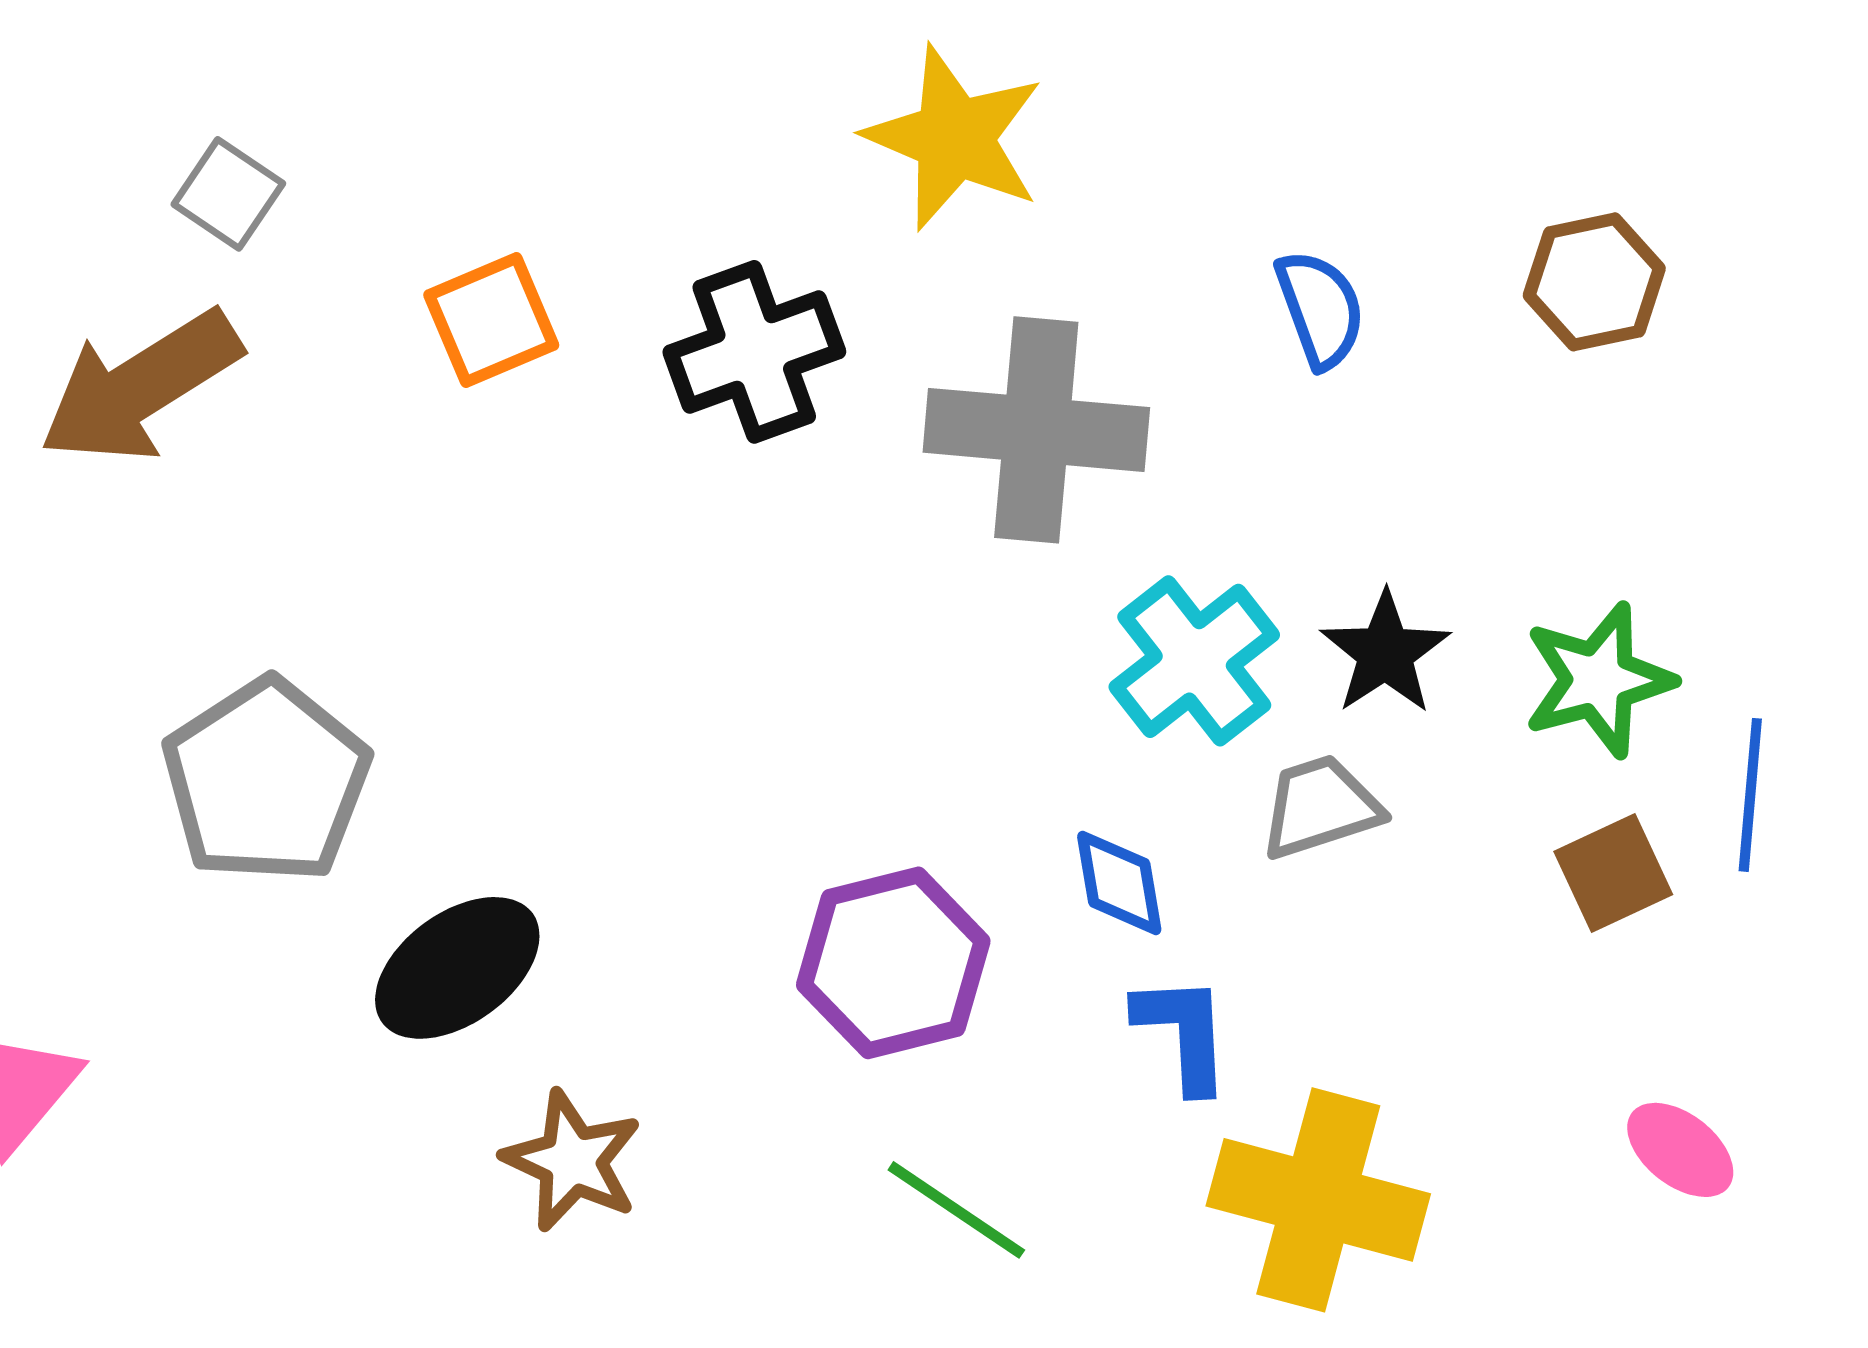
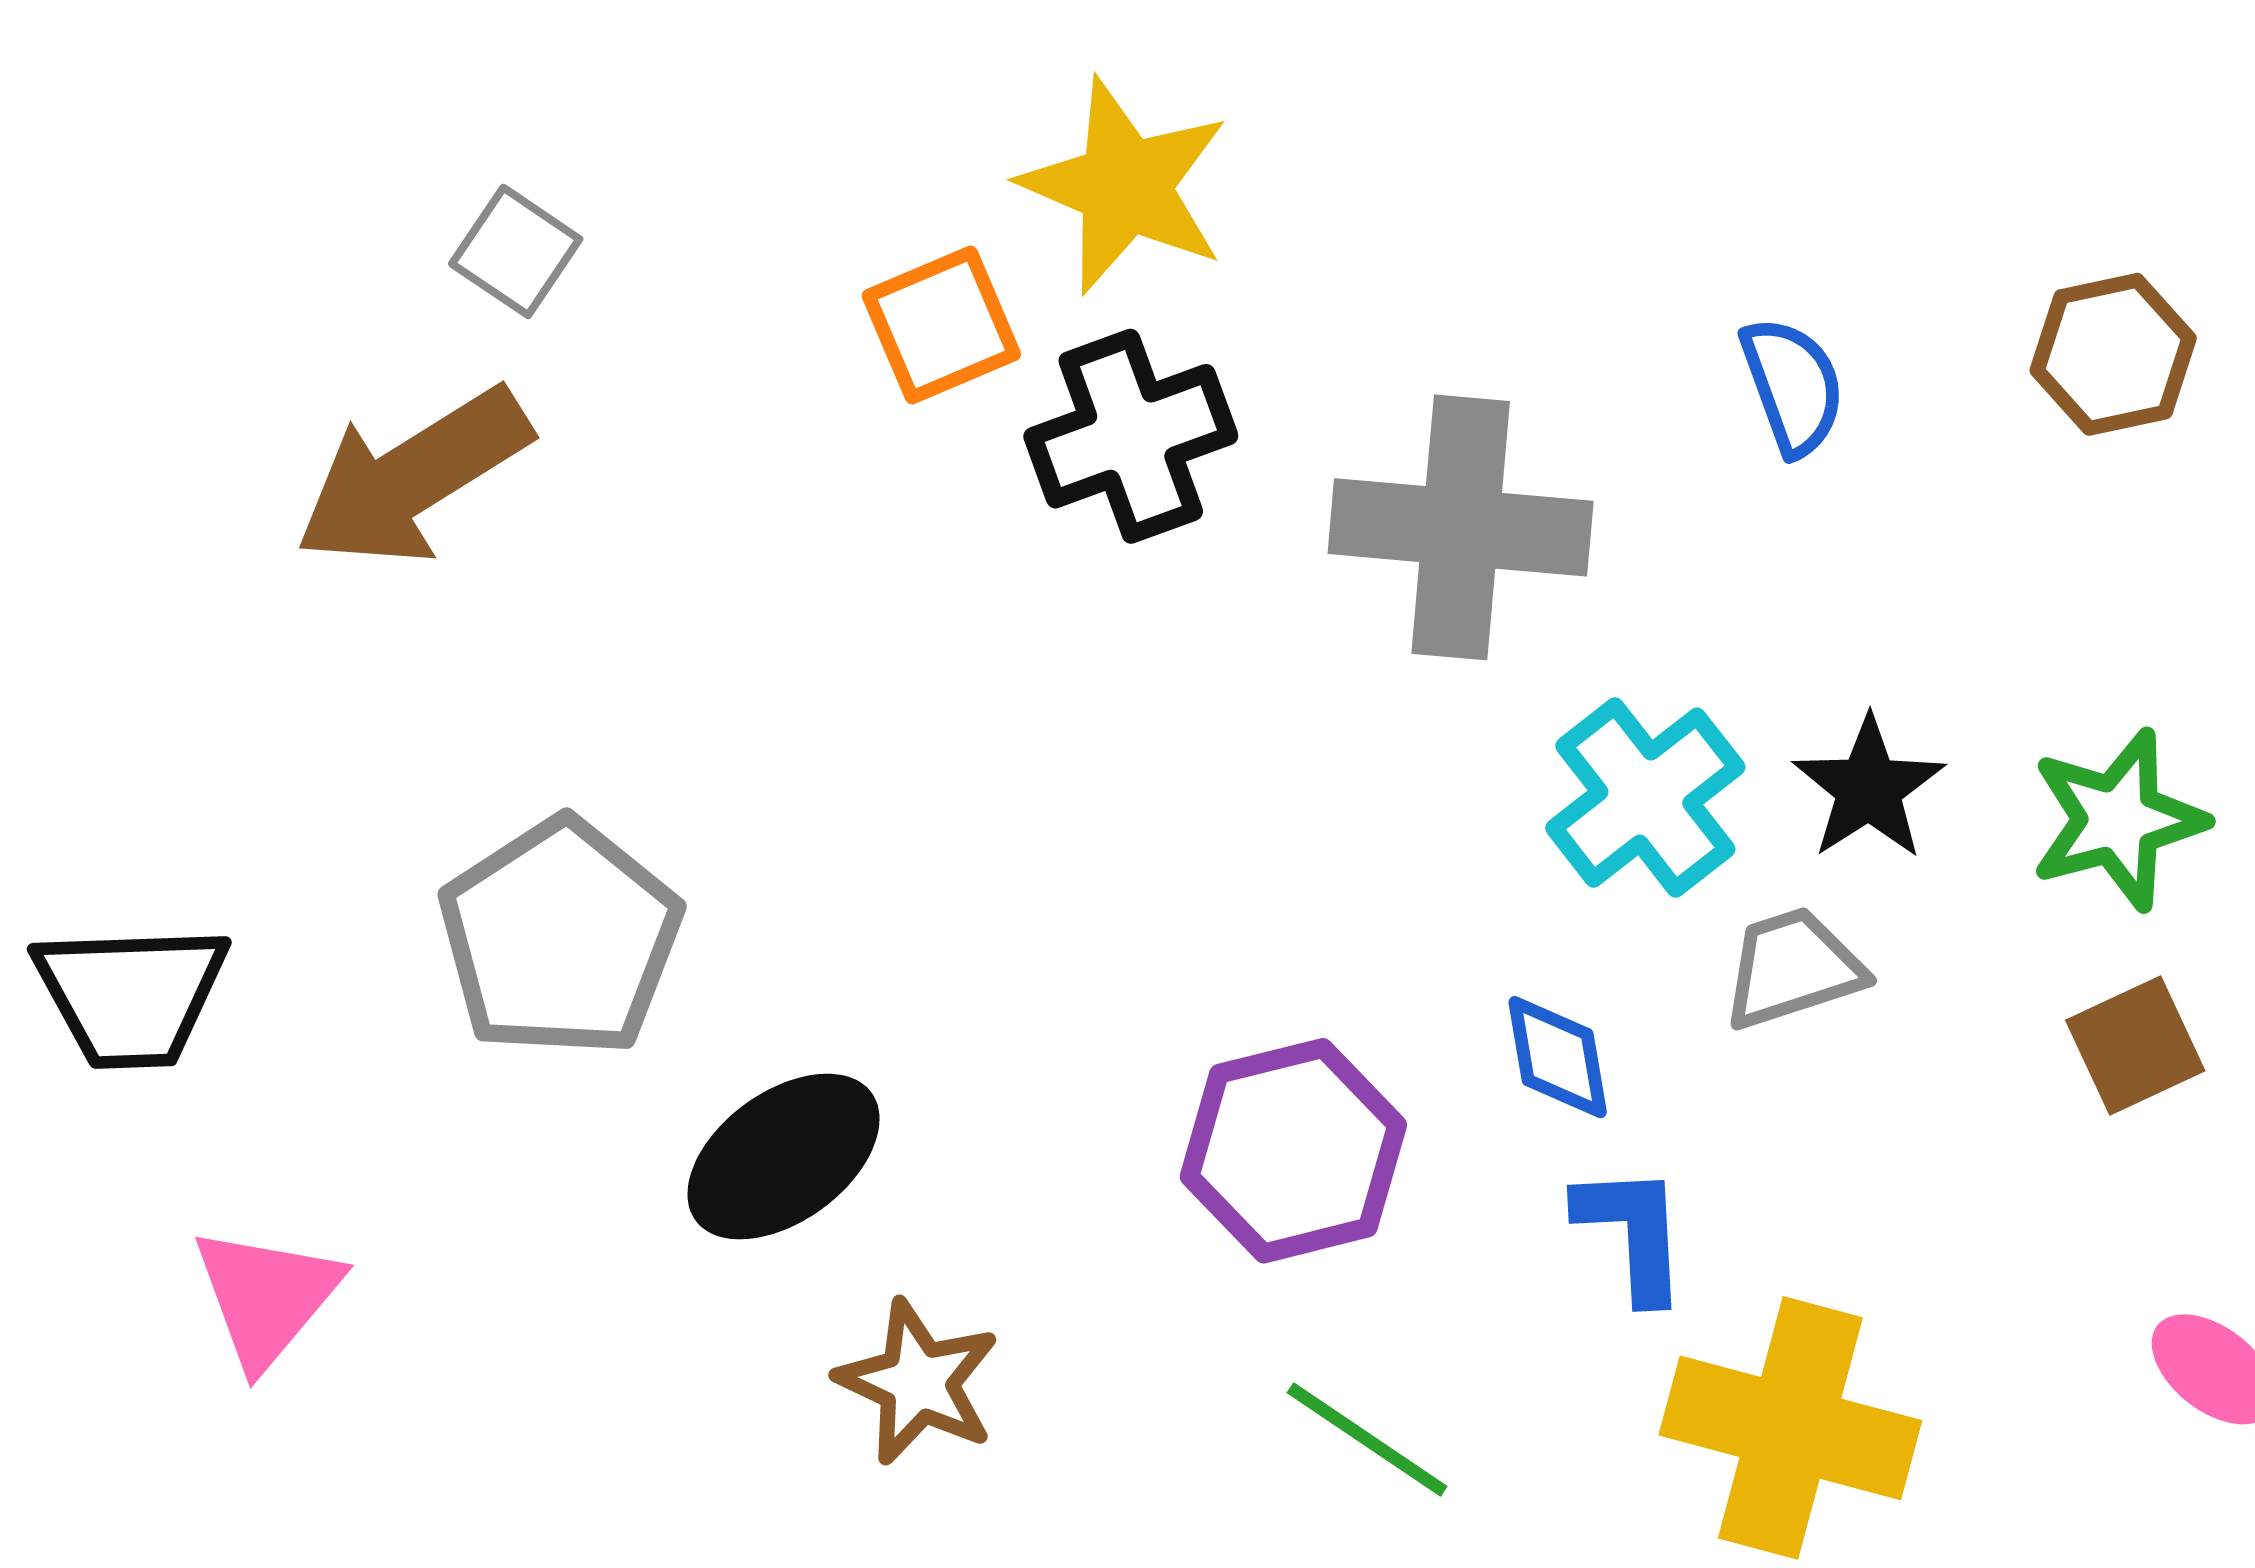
yellow star: (954, 138) -> (1125, 186), moved
orange square: (491, 320) -> (941, 325), moved

